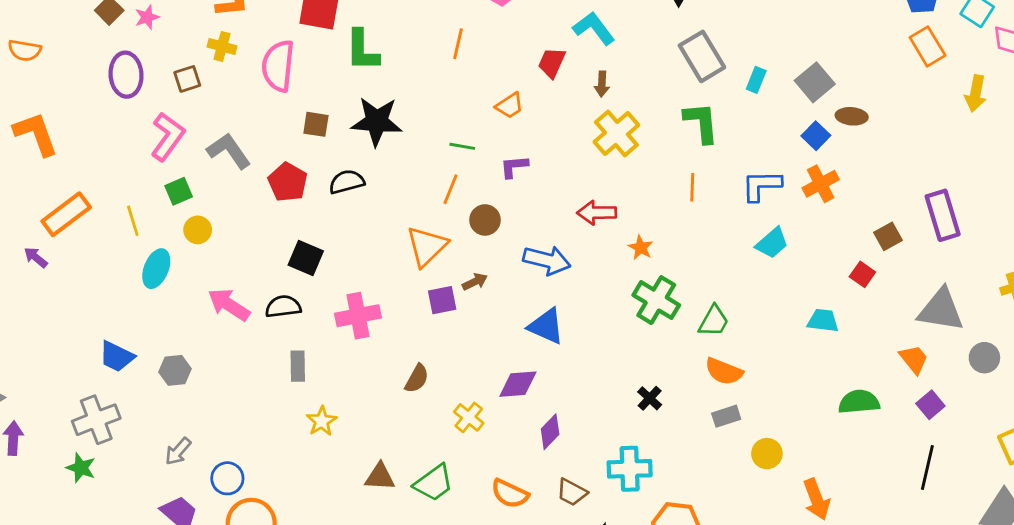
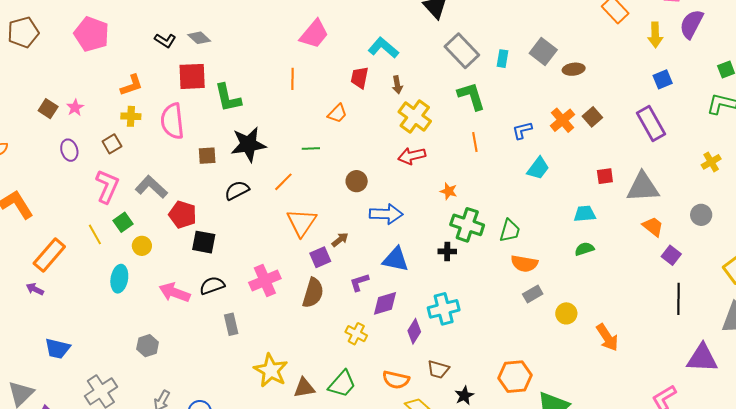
purple ellipse: (126, 75) -> (69, 150), size x0.7
blue square: (816, 136) -> (663, 79), moved, turned 36
purple L-shape: (514, 167) -> (359, 282), moved
red pentagon: (288, 182) -> (183, 215), moved
blue L-shape: (761, 186) -> (522, 130), size x0.7
orange line: (451, 189) -> (283, 182), moved, turned 35
red arrow: (597, 213) -> (412, 156), moved
brown circle: (485, 220) -> (357, 181), moved
yellow line: (133, 221) -> (95, 234), moved
brown square: (888, 236) -> (592, 117), moved
black square: (306, 258) -> (204, 242), moved
red square: (862, 274) -> (605, 176), turned -30
gray triangle: (941, 310) -> (643, 187), moved
blue trapezoid: (117, 356) -> (58, 349), moved
brown semicircle: (417, 378) -> (313, 293), moved, size x1.4
black cross: (650, 398) -> (447, 251), moved, turned -30
green semicircle: (859, 402) -> (584, 249), moved, size x0.7
yellow star: (322, 421) -> (271, 370), moved, size x1.6
cyan cross: (630, 469) -> (444, 309), moved

